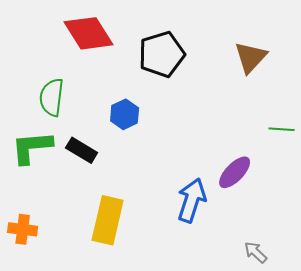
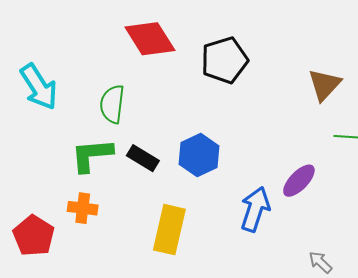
brown triangle: (251, 57) -> (324, 85), moved
blue hexagon: (125, 114) -> (199, 155), moved, size x1.4
orange cross: (23, 229) -> (83, 208), moved

